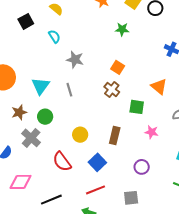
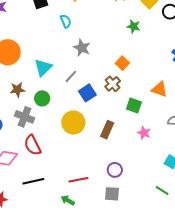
orange triangle: (159, 86) -> (159, 89), turned -30
gray line: (69, 90) -> (71, 76), turned 48
yellow circle: (80, 135) -> (73, 123), size x1.5
gray cross: (31, 138) -> (25, 117), turned -30
red semicircle: (62, 162) -> (33, 145), moved
blue square: (97, 162) -> (87, 93), moved
purple circle: (142, 167) -> (115, 170), moved

